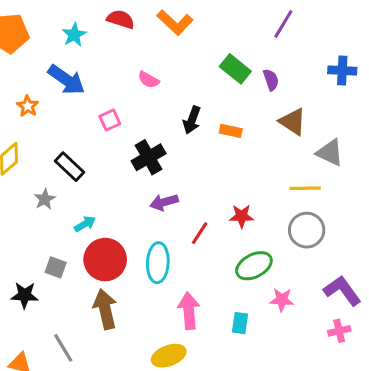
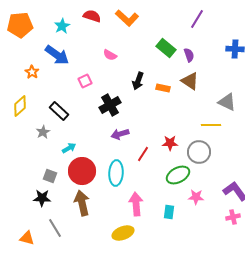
brown triangle: (293, 122) -> (190, 81), moved
gray circle: (307, 230) -> (199, 152), moved
black star: (25, 295) -> (42, 198), moved

